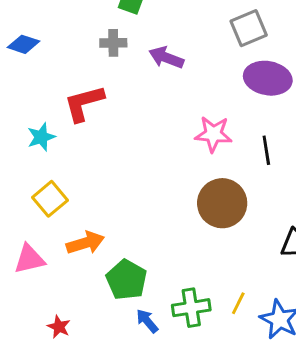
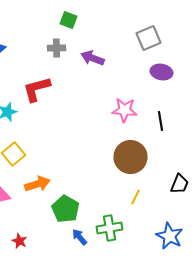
purple ellipse: (268, 78) -> (161, 72), size x0.7
yellow line: (238, 303) -> (135, 197), moved

